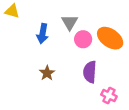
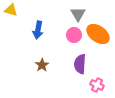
gray triangle: (70, 22) -> (78, 14), moved

